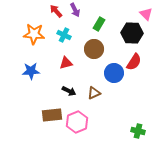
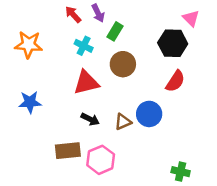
green rectangle: (99, 24) -> (115, 31), moved
orange star: (34, 34) -> (29, 45), moved
red triangle: (66, 63) -> (86, 83), size x1.5
blue star: (31, 71) -> (30, 102), moved
blue circle: (114, 73) -> (149, 114), moved

